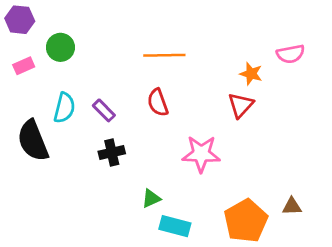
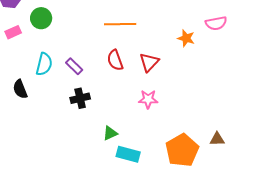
red triangle: (241, 105) -> (149, 62), moved
black semicircle: (33, 141) -> (20, 89), size x0.6
pink star: (201, 154) -> (148, 99), size x0.7

